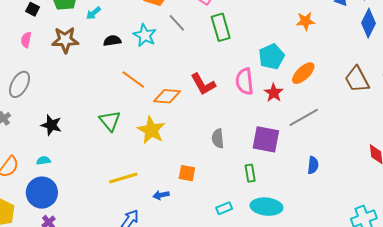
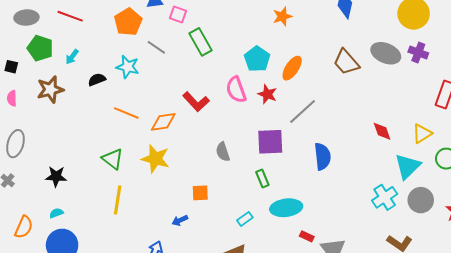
blue semicircle: (313, 165) -> (322, 156), size x1.5
yellow line: (123, 178) -> (118, 200), moved, turned -52

